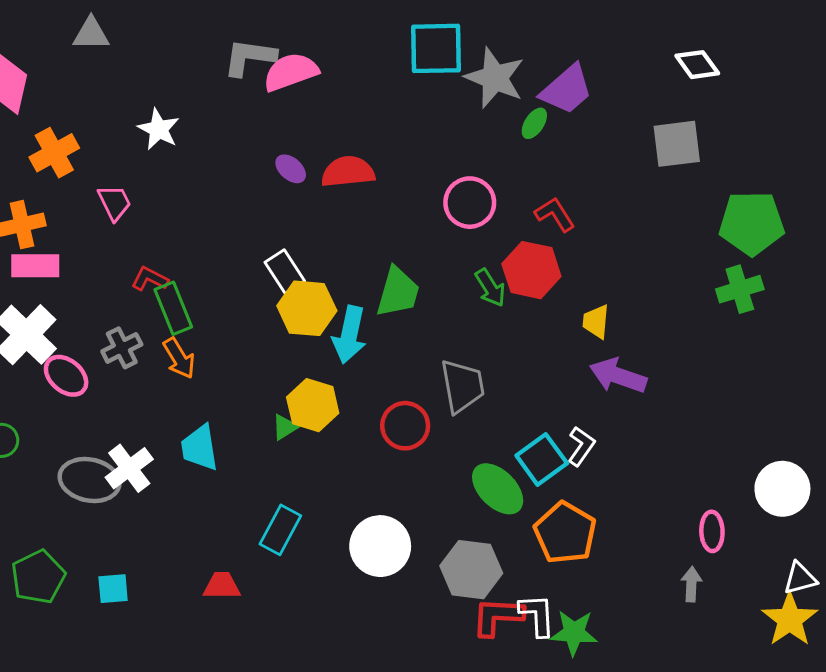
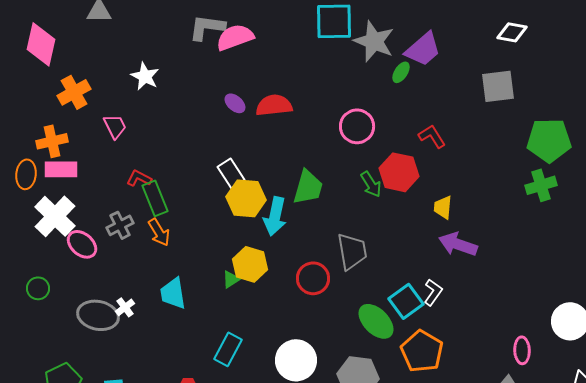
white diamond: (697, 65) -> (512, 32), turned -44
red L-shape: (555, 214) -> (432, 136), moved
white cross: (129, 468) -> (125, 307), size x0.6

